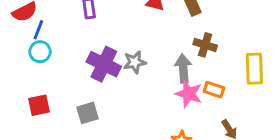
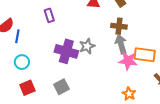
brown cross: (205, 45) -> (119, 26), moved
cyan circle: (40, 52) -> (22, 62), moved
orange rectangle: (214, 90) -> (145, 55), size x1.5

